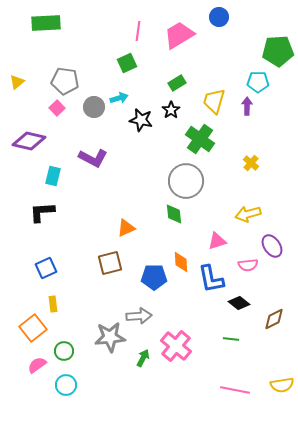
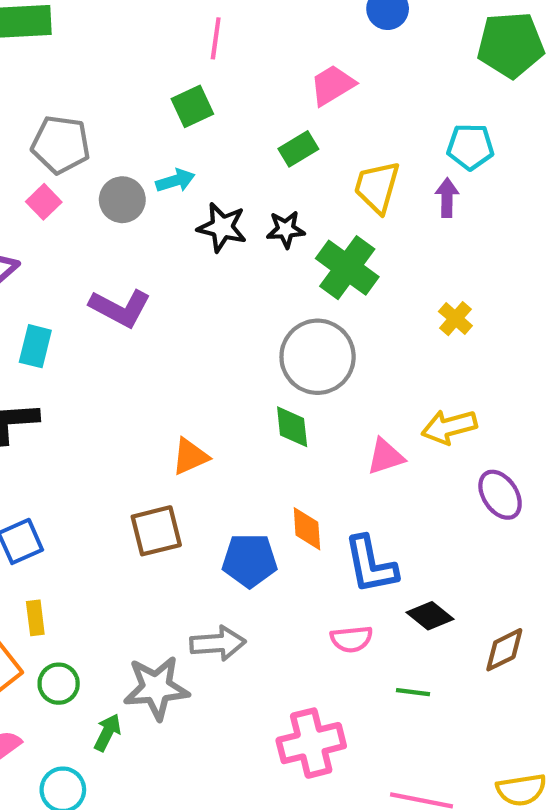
pink trapezoid: (179, 35) -> (332, 85), moved, size x0.7
green pentagon: (278, 51) -> (511, 45), moved
black star: (171, 110) -> (286, 229), moved, turned 30
pink triangle: (217, 241) -> (385, 457), moved
pink semicircle: (248, 265) -> (351, 639), moved
pink cross: (176, 346) -> (311, 743), moved, turned 36
green circle: (64, 351) -> (59, 684), moved
green arrow: (143, 358) -> (107, 732), moved

